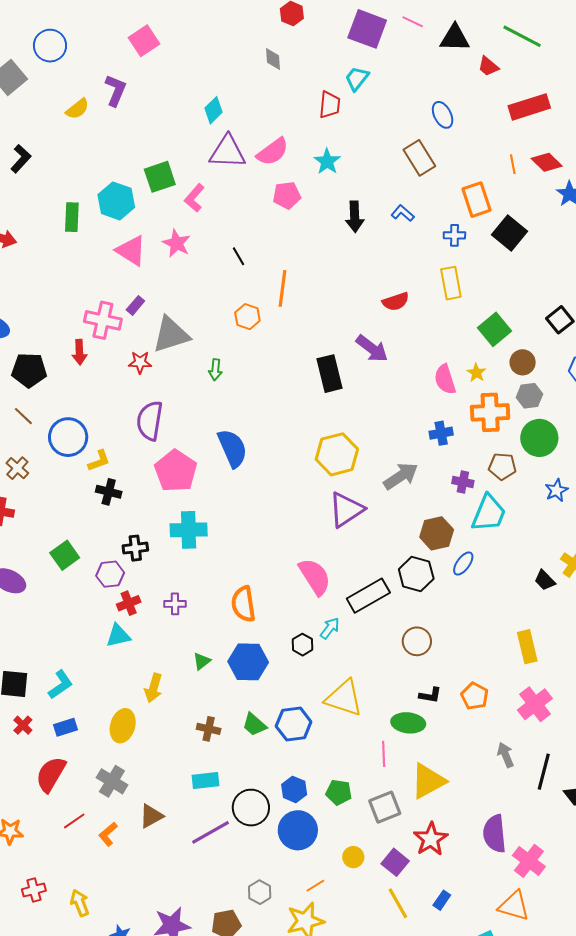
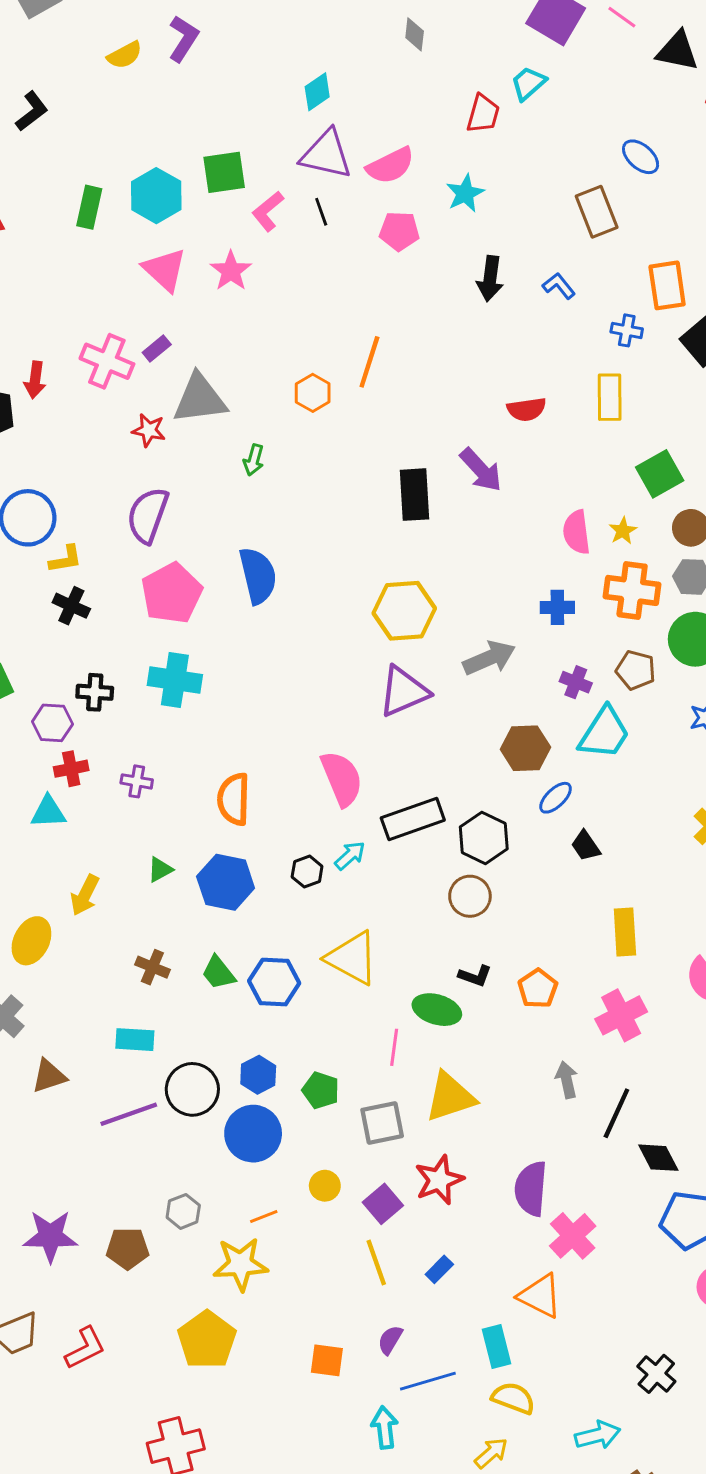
blue ellipse: (443, 115) -> (641, 157), turned -32
black line: (238, 256) -> (321, 212), moved
red arrow: (79, 352) -> (35, 380), moved
black hexagon: (416, 574) -> (484, 838), moved
black trapezoid: (545, 580) -> (586, 846), moved

